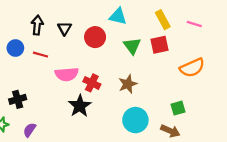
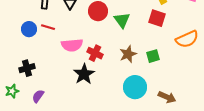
red square: (159, 45) -> (157, 18), turned 30
green triangle: (132, 46) -> (122, 20), moved
blue circle: (15, 48) -> (29, 29), moved
green square: (178, 108) -> (153, 56), moved

